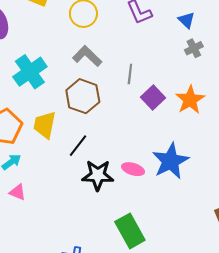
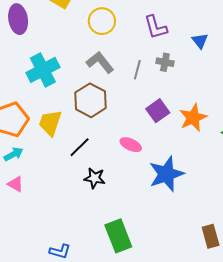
gray cross: (194, 48) -> (165, 62), moved, turned 30
gray line: (130, 74) -> (137, 70), moved
pink ellipse: (133, 169) -> (131, 145), moved
black star: (98, 175) -> (95, 178), size x0.7

